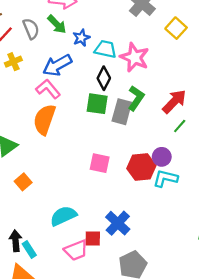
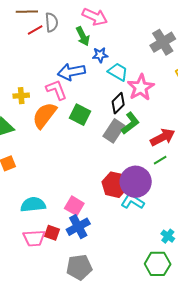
gray semicircle: (31, 29) -> (51, 22), moved
yellow cross: (13, 62) -> (21, 96), moved
black diamond: (104, 78) -> (118, 103), moved
green square: (97, 104) -> (80, 115), moved
purple circle: (162, 157) -> (136, 182), size x1.8
pink square: (100, 163) -> (74, 206), moved

